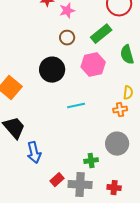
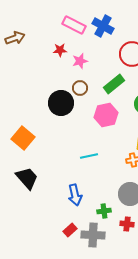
black circle: (52, 70) -> (61, 103), moved
blue arrow: (34, 153) -> (75, 195), moved
red cross: (114, 188) -> (127, 224), moved

